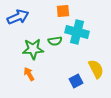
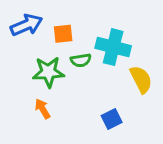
orange square: (63, 11) -> (63, 34), moved
yellow semicircle: (96, 69) -> (141, 79), moved

